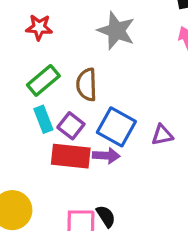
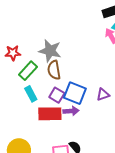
red star: (39, 27) -> (13, 53), moved
gray star: (116, 31) -> (50, 51), moved
purple square: (71, 126) -> (57, 95), moved

